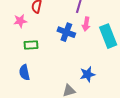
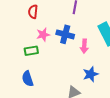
pink star: (20, 21) -> (43, 35), moved
pink arrow: (86, 24) -> (84, 46), moved

